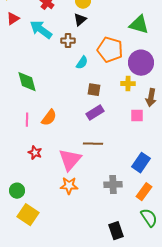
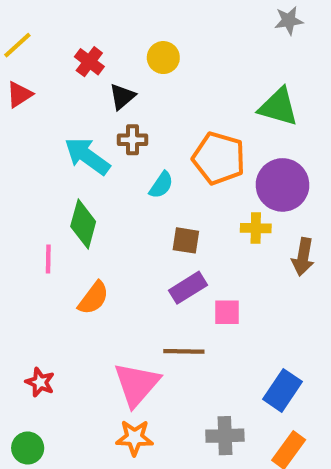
black triangle: (80, 20) -> (122, 97), moved
cyan arrow: (41, 30) -> (87, 156), moved
green diamond: (27, 82) -> (83, 224), moved, turned 30
pink square: (137, 116) -> (227, 312), moved
pink line: (27, 120) -> (48, 259), moved
red star: (35, 153) -> (40, 382), moved

